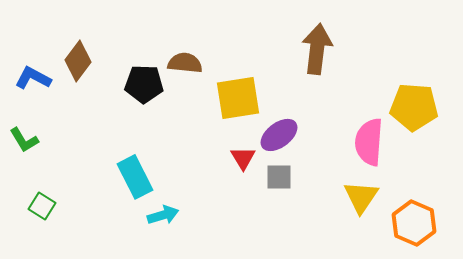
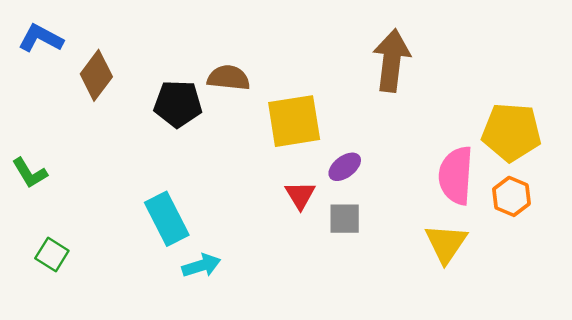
blue L-shape: (33, 78) -> (41, 38), moved
purple ellipse: (279, 135) -> (345, 167), size x0.7
orange hexagon: (414, 223) -> (511, 196), moved, size x0.7

